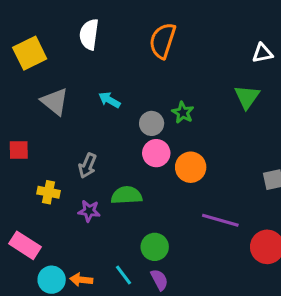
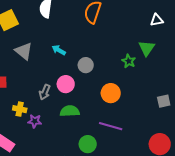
green star: (183, 112) -> (129, 61), moved
pink circle: (156, 153) -> (66, 84), moved
purple star: (89, 211) -> (35, 121), moved
purple line: (220, 220) -> (111, 126), moved

